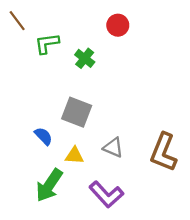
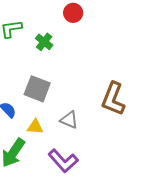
brown L-shape: (164, 152) -> (113, 99), moved

